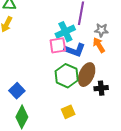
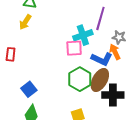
blue L-shape: (75, 50) -> (102, 59), moved
black cross: (101, 88) -> (113, 95), size x1.5

